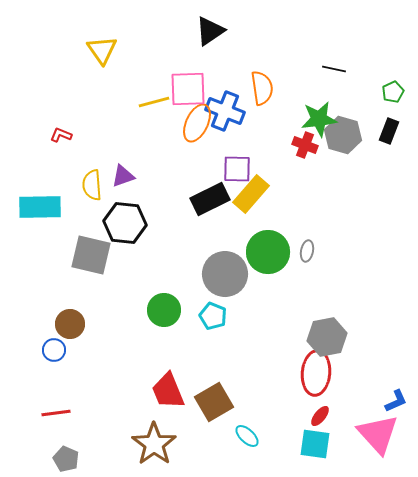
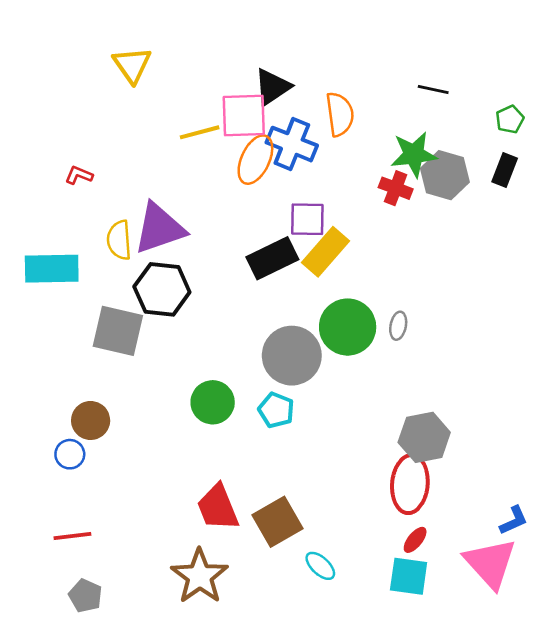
black triangle: (210, 31) -> (272, 87), moved
purple triangle: (123, 176) -> (159, 228), size x1.8

